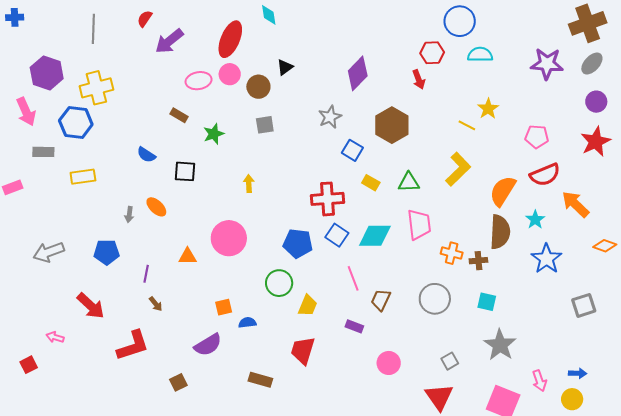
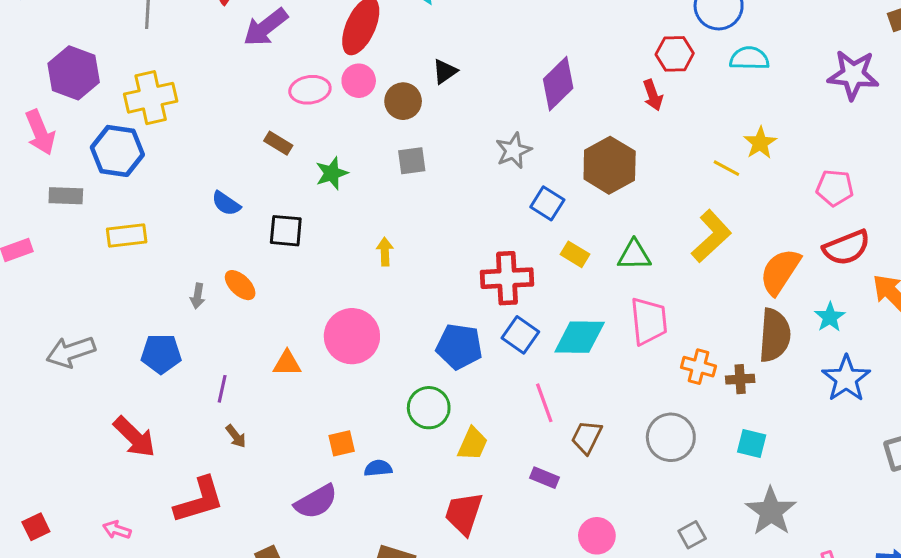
pink arrow: (55, 337) -> (117, 530), moved

